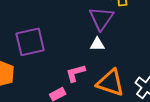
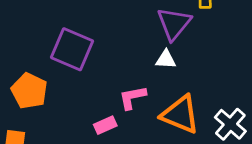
purple square: (30, 42) -> (72, 49), turned 32

